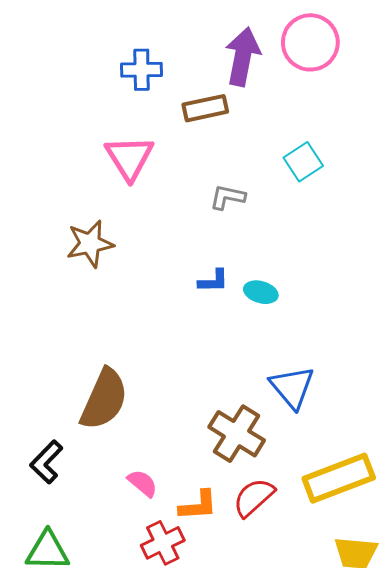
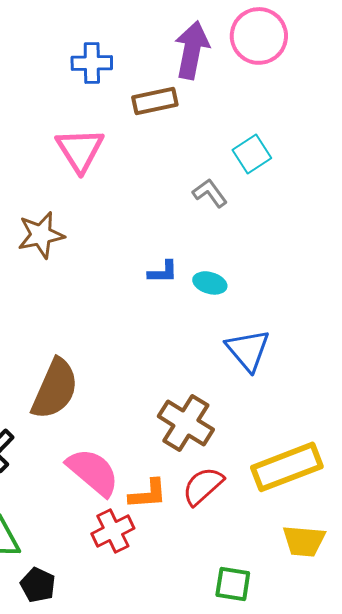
gray L-shape: (227, 197) -> (210, 193), moved, turned 42
blue triangle: (292, 387) -> (248, 350), moved
pink semicircle: (143, 483) -> (93, 472), size x1.8

